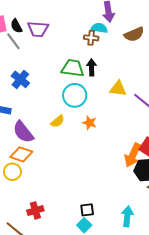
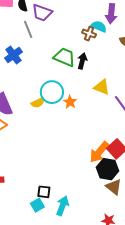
gray line: (13, 41) -> (28, 29), moved
cyan circle: (75, 95) -> (52, 92), moved
orange star: (90, 123) -> (70, 102), moved
cyan arrow: (127, 216) -> (63, 206), moved

